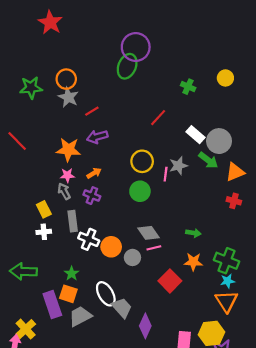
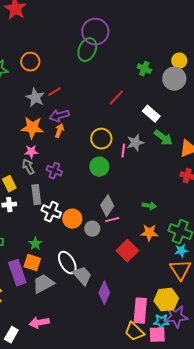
gray star: (68, 97) -> (35, 98), moved
gray circle: (219, 141) -> (174, 79), moved
orange arrow: (94, 173) -> (59, 131), moved, turned -40
gray diamond: (149, 233) -> (107, 206), turned 70

